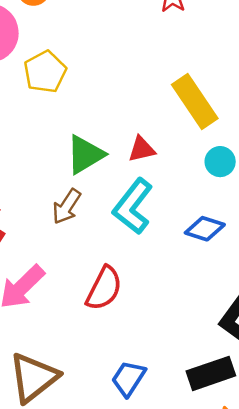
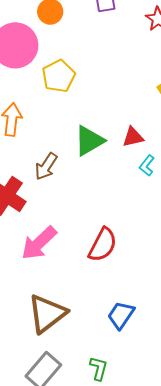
cyan L-shape: (133, 206) -> (147, 165), moved, size x0.5
brown arrow: (67, 207) -> (46, 166), moved

